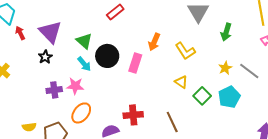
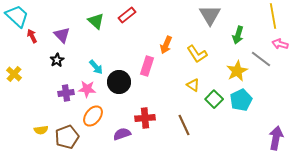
purple triangle: (50, 32) -> (62, 35), size x0.7
green triangle: (84, 41) -> (96, 21), moved
black circle: (107, 56) -> (119, 82), moved
yellow star: (225, 68) -> (237, 71), size x1.5
gray line: (249, 71) -> (261, 59), moved

